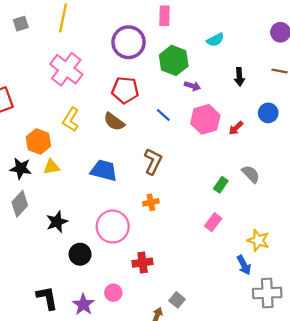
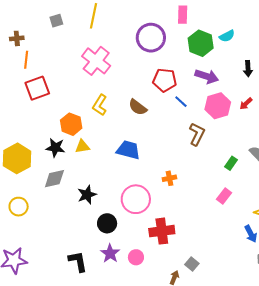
green hexagon: (174, 60) -> (201, 43), moved
purple arrow: (192, 86) -> (207, 76), size x1.6
red pentagon: (125, 90) -> (165, 80), moved
red arrow: (236, 128) -> (246, 104), moved
brown L-shape: (153, 161) -> (197, 134), moved
gray diamond: (20, 204) -> (54, 179), turned 35
red cross: (143, 263) -> (162, 231), size x1.4
purple star: (83, 304) -> (110, 253), moved

